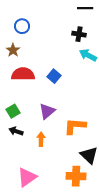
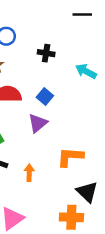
black cross: (79, 34) -> (46, 53), moved
purple triangle: (47, 111) -> (38, 123), moved

